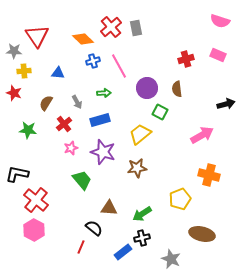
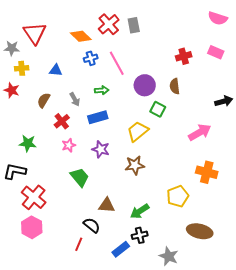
green star: (28, 130) -> (28, 143), moved
purple star: (103, 152) -> (101, 149), size x0.7

